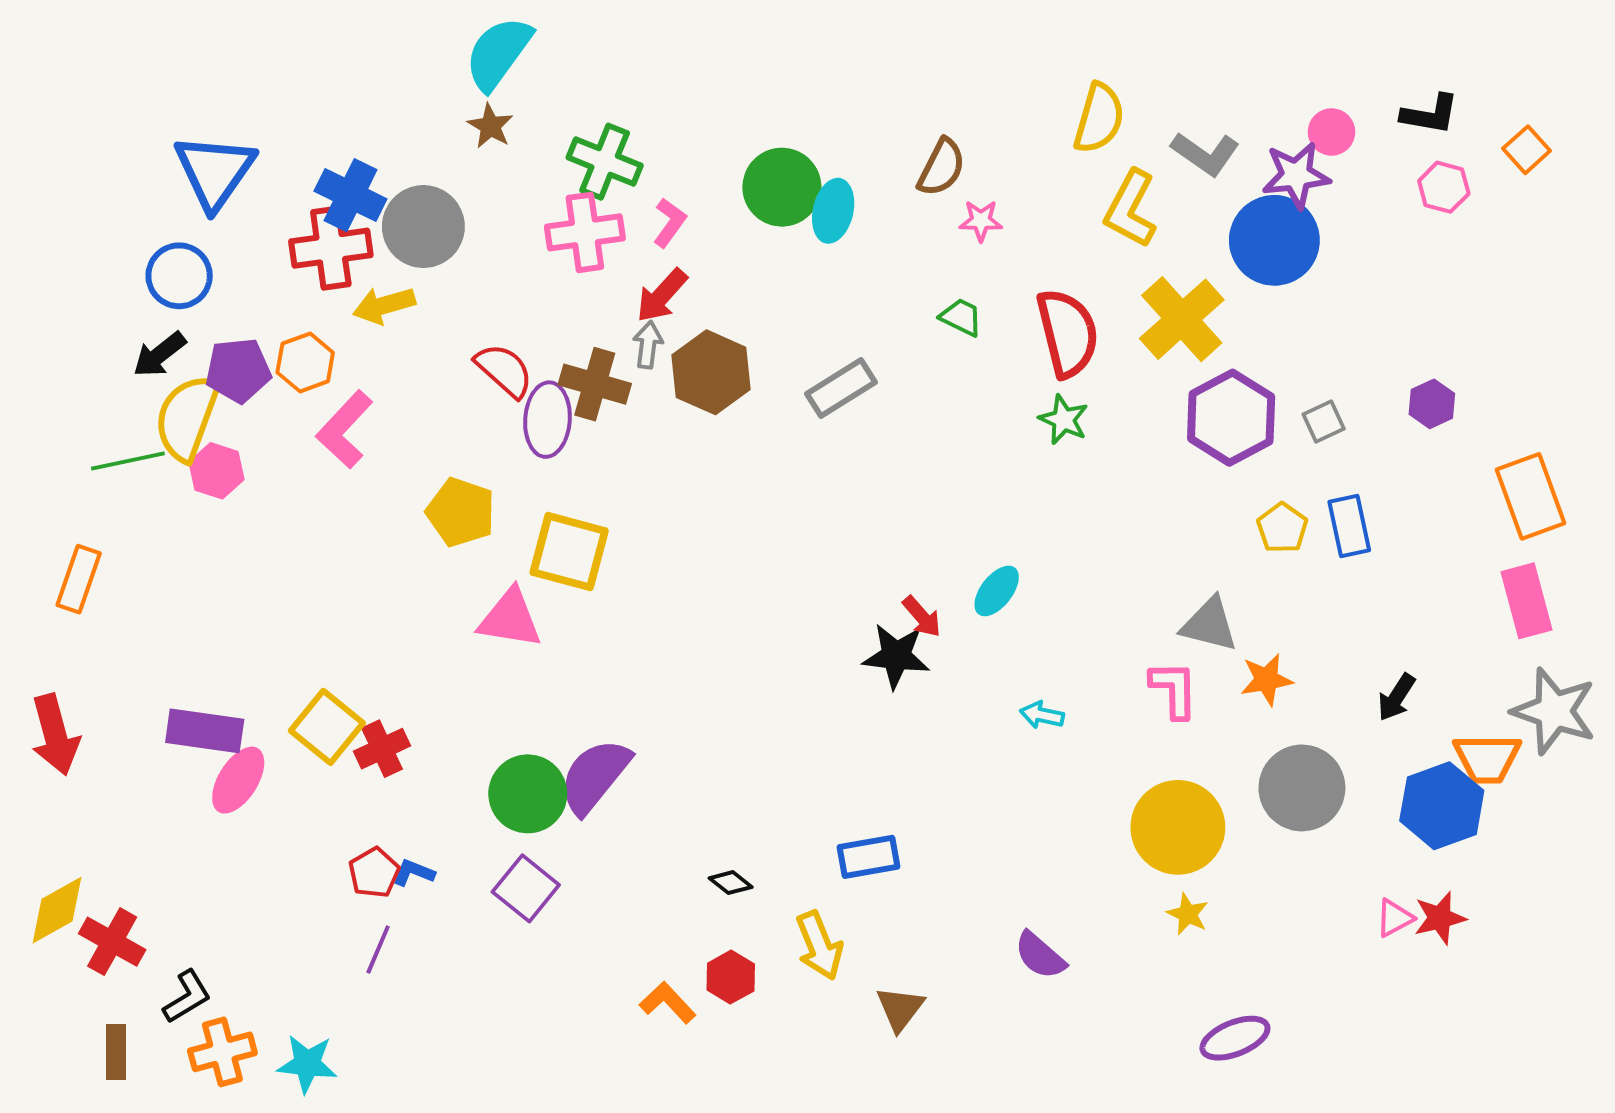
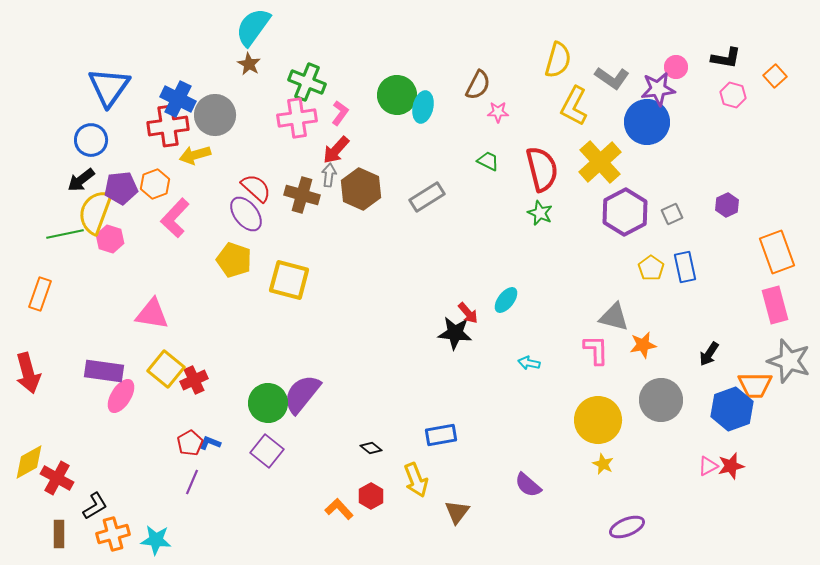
purple ellipse: (547, 420) -> (246, 214), moved, turned -42
pink triangle: (510, 619) -> (152, 314), moved

